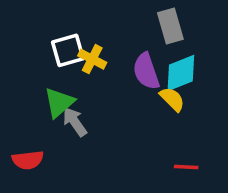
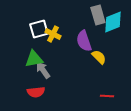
cyan diamond: (181, 73) -> (113, 22), moved
green triangle: (59, 103) -> (34, 59), turned 30
red semicircle: (28, 160) -> (36, 92), moved

